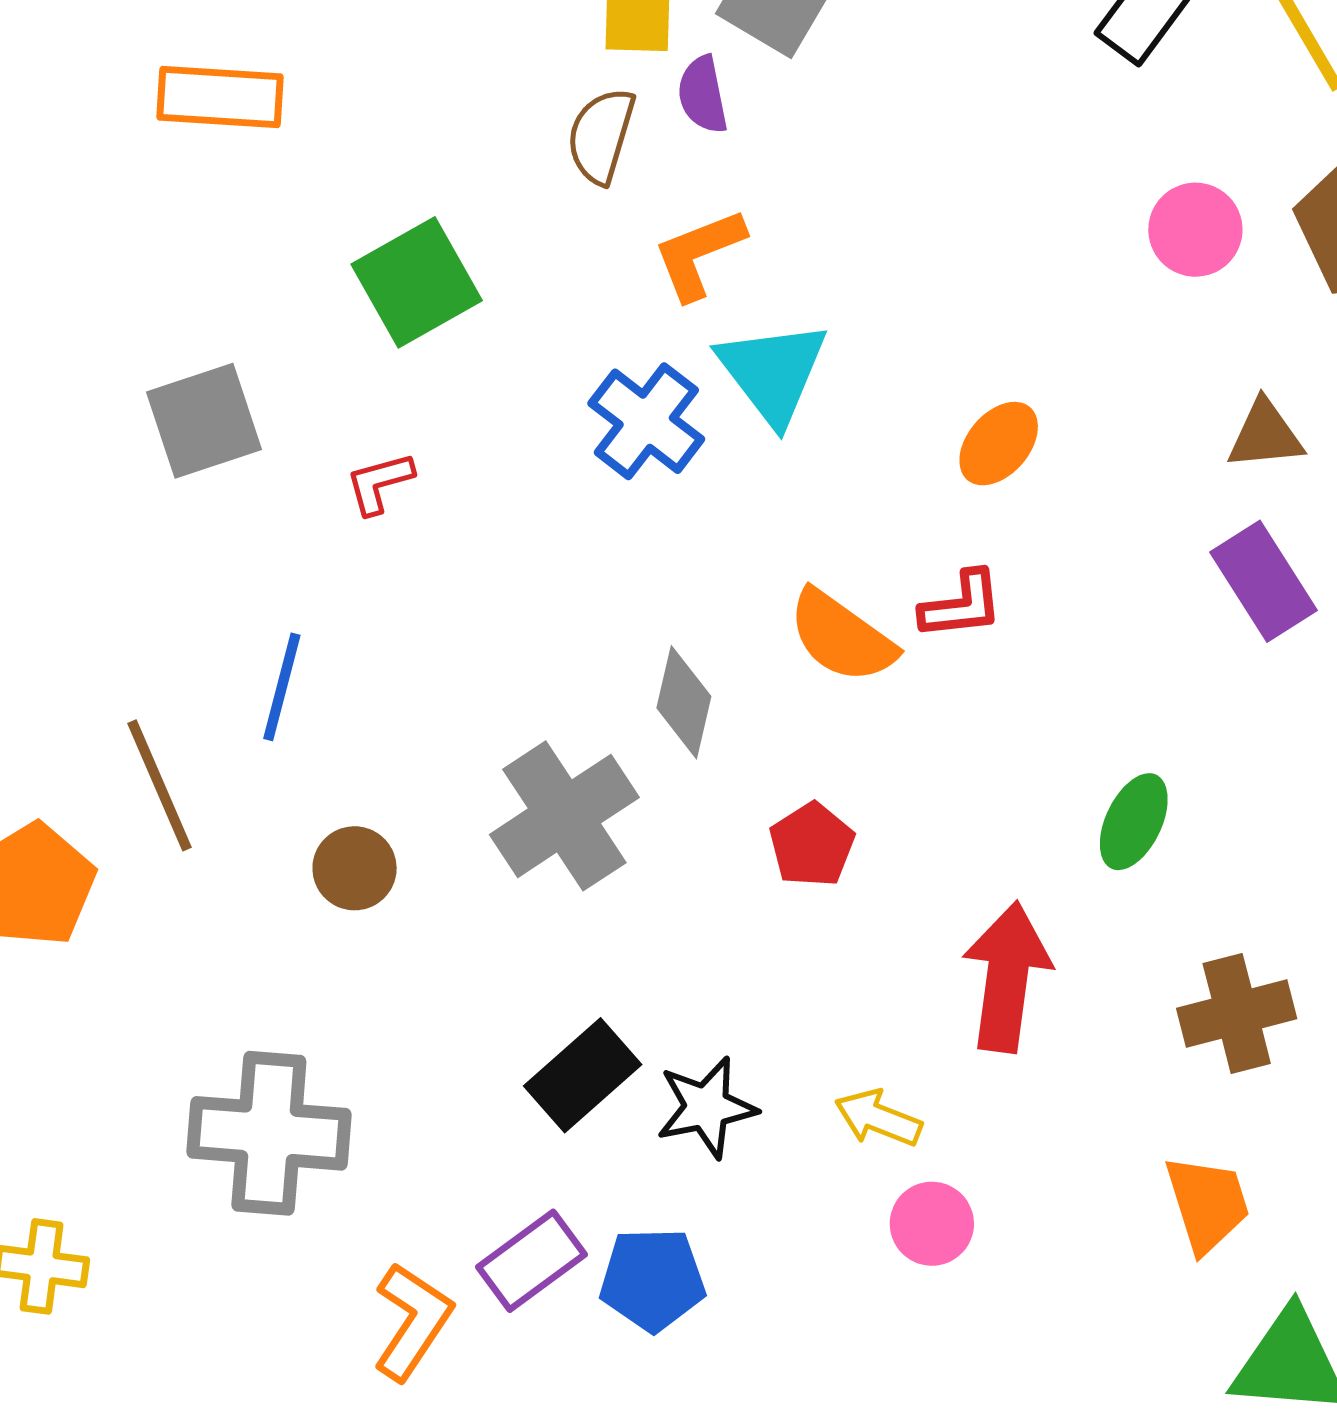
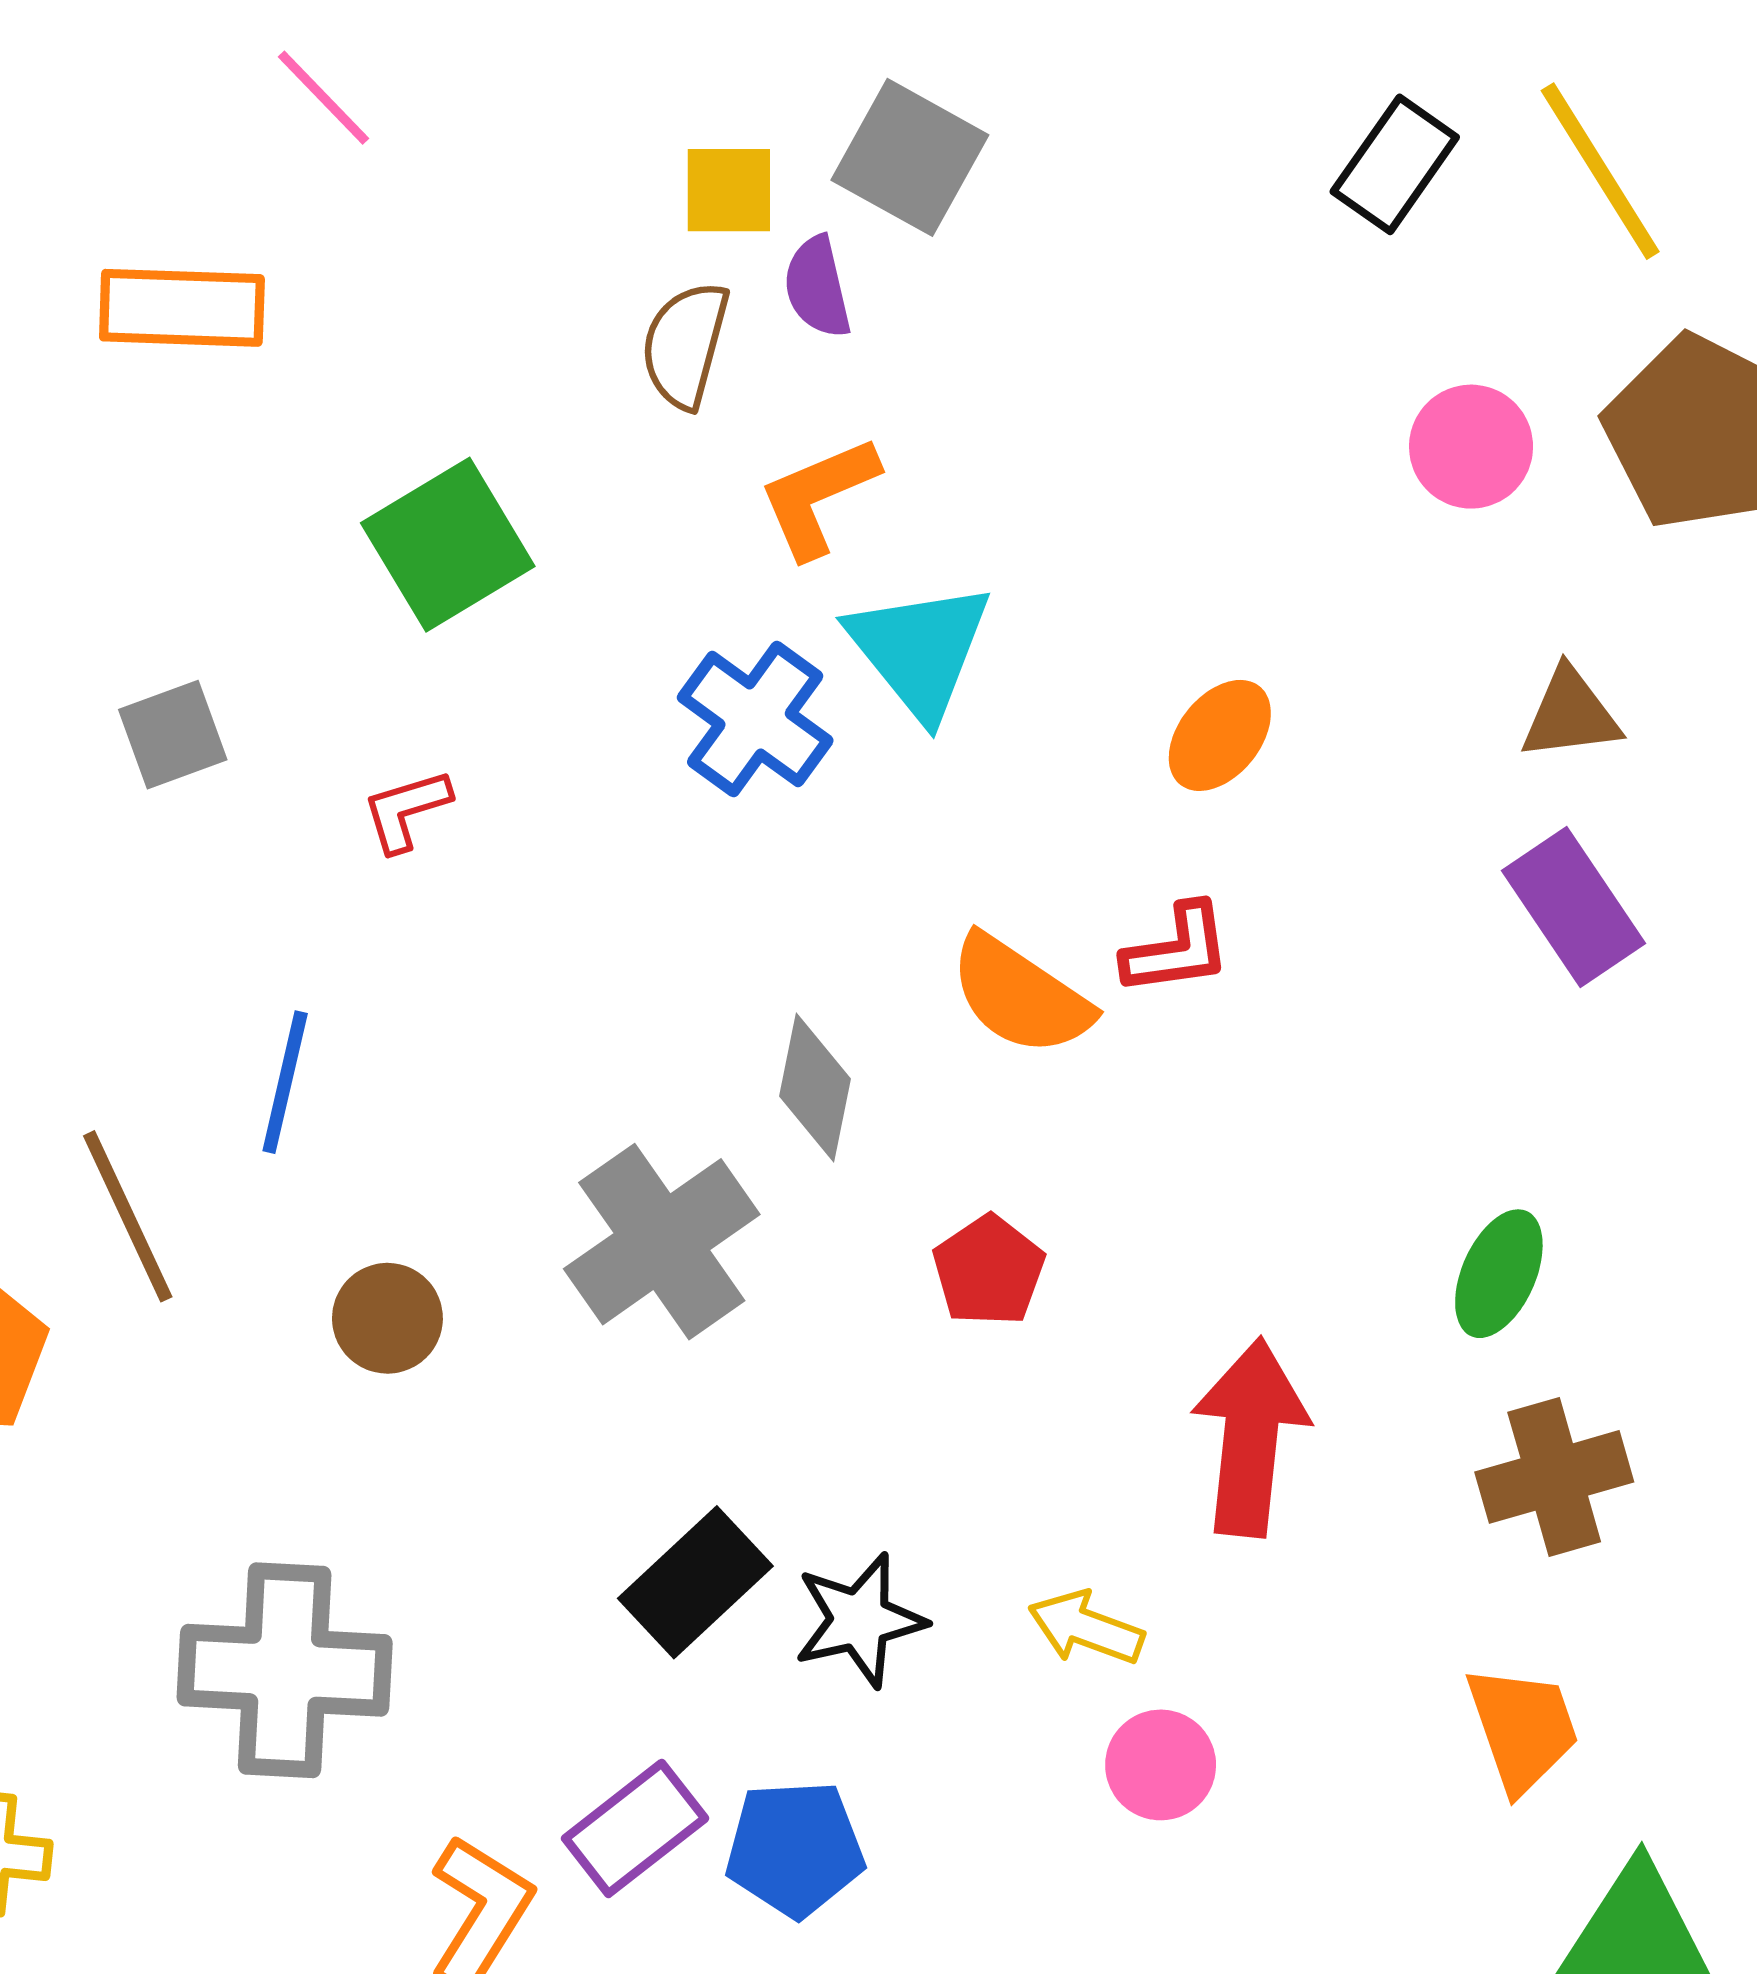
gray square: (204, 421) -> (173, 735), size x0.7
green ellipse: (1134, 822) -> (1499, 1274), moved

